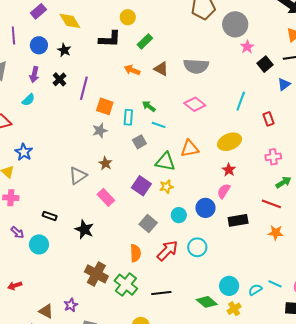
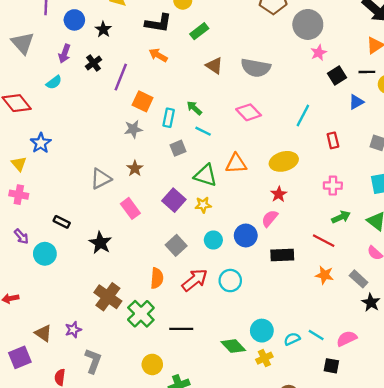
orange arrow: (132, 70) -> (158, 55), moved

